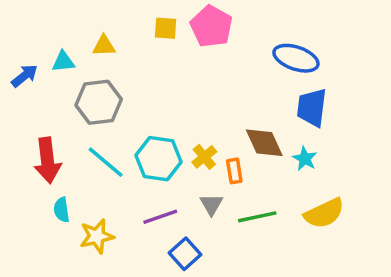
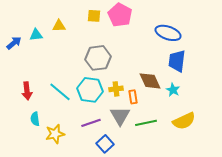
gray hexagon: (99, 102) -> (98, 58), moved
yellow cross: (204, 157) -> (116, 89), turned 32
red arrow: (47, 160) -> (27, 91), size x0.7
gray triangle: (211, 204) -> (120, 116), size x1.5

